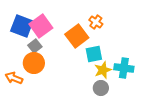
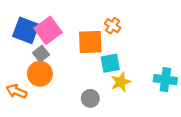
orange square: (77, 36) -> (90, 42), turned 35
cyan cross: (124, 68) -> (165, 80), moved
gray circle: (101, 88) -> (90, 98), moved

